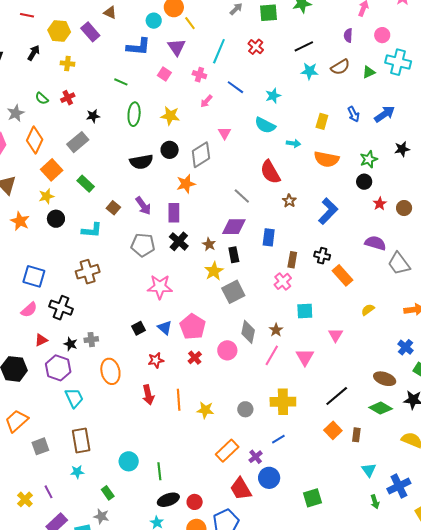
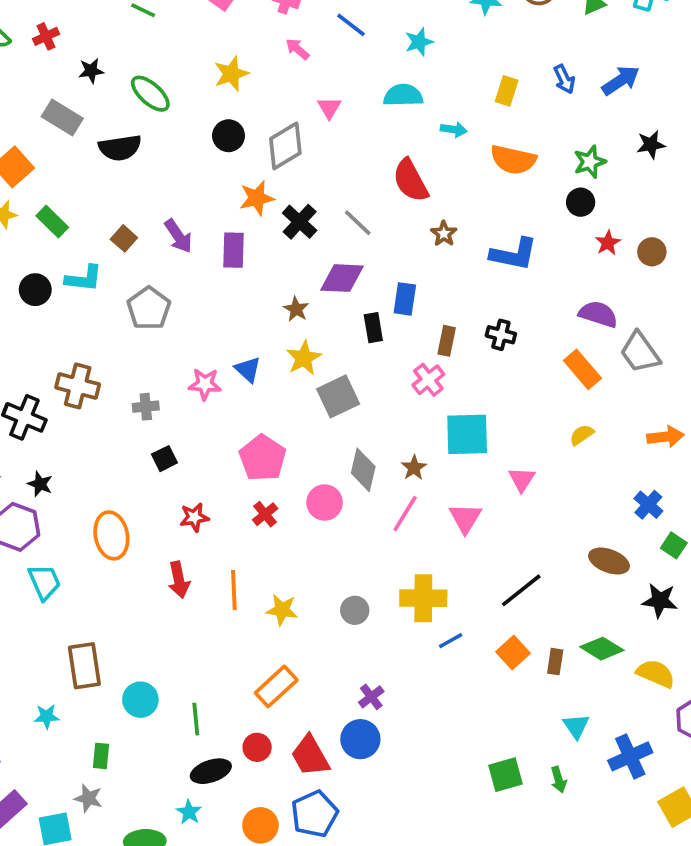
pink arrow: (206, 101) -> (297, 49), turned 88
green ellipse: (134, 114) -> (150, 94), moved, turned -55
yellow star: (170, 116) -> (231, 74), turned -30
cyan semicircle: (265, 125) -> (403, 95), turned 150
gray rectangle: (78, 142) -> (62, 118), turned 70
black semicircle: (141, 162) -> (120, 148), moved
green rectangle: (86, 184) -> (52, 222), moved
blue L-shape: (328, 211) -> (514, 254), turned 56
black circle: (56, 219) -> (35, 290), moved
black cross: (179, 241) -> (300, 222), moved
gray pentagon: (143, 245) -> (149, 308), moved, turned 30
black rectangle: (234, 255) -> (373, 328), moved
brown cross: (88, 272) -> (78, 386), moved, turned 30
orange rectangle: (342, 275) -> (582, 369), moved
pink star: (160, 287) -> (205, 384), size x0.7
cyan square: (305, 311) -> (467, 434), size x1.5
blue triangle: (165, 328) -> (248, 369), moved
gray cross: (91, 340) -> (146, 407), moved
green diamond: (381, 408) -> (602, 649), moved
blue line: (278, 439) -> (451, 641), moved
brown rectangle: (81, 441) -> (84, 666), moved
orange rectangle: (227, 451) -> (276, 686), moved
blue circle: (269, 478) -> (360, 739), moved
red trapezoid: (241, 489) -> (310, 756), moved
green rectangle: (108, 493) -> (101, 756), turned 40
green square: (313, 498) -> (506, 775), moved
red circle: (195, 502) -> (257, 747), moved
green arrow: (375, 502) -> (559, 780), moved

